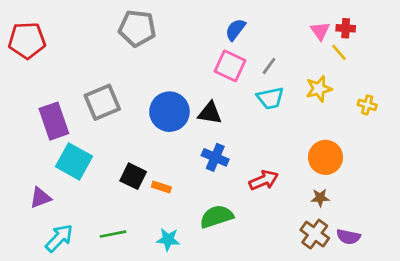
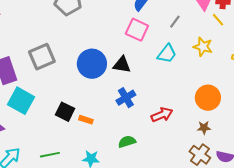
gray line: (269, 66) -> (175, 22), moved
yellow star: (319, 89) -> (203, 47), turned 30
cyan trapezoid: (270, 98) -> (167, 54), turned -40
blue cross: (215, 157) -> (126, 98), turned 36
green semicircle: (217, 217) -> (127, 142), size x0.7

